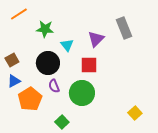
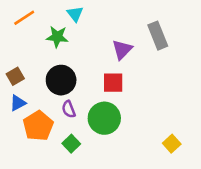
cyan triangle: (67, 45) -> (75, 14), moved
green square: (62, 122) -> (71, 144), moved

